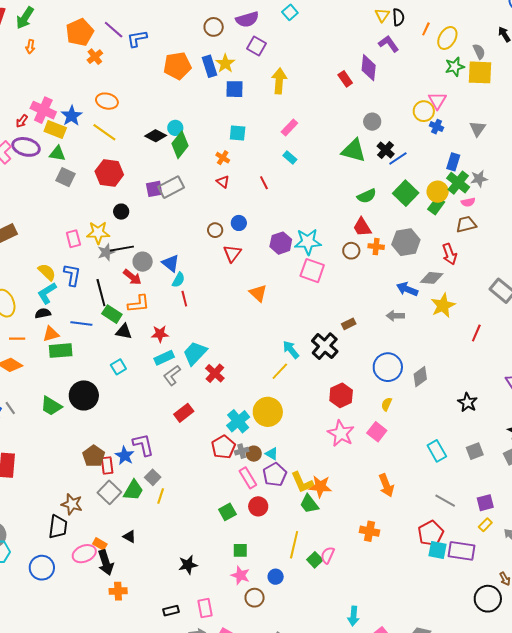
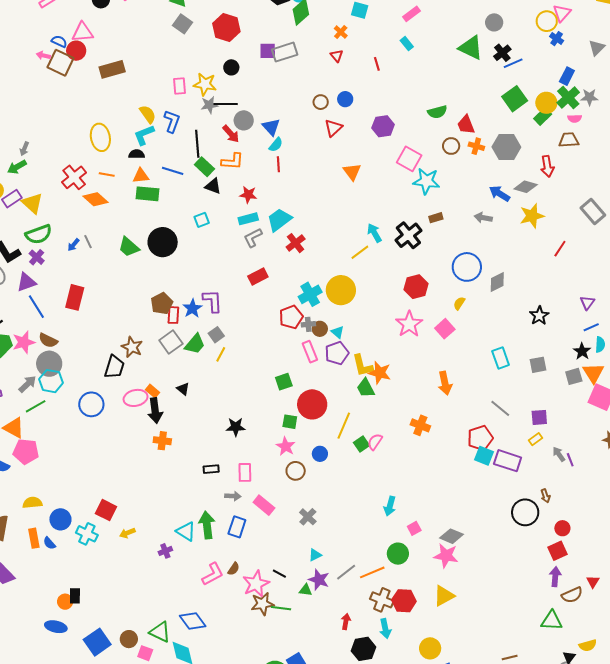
green semicircle: (367, 196) -> (437, 112), moved
cyan star: (308, 242) -> (426, 181), moved
red circle: (258, 506) -> (312, 404), moved, size x1.5

